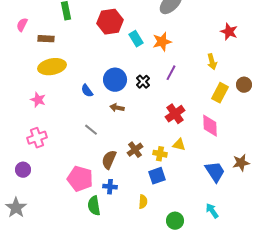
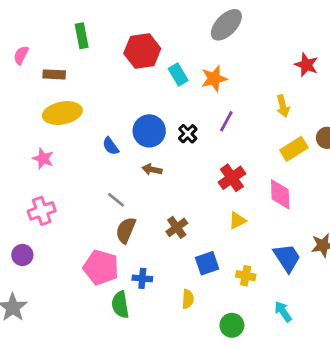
yellow rectangle: (220, 93) -> (294, 149), turned 30
yellow triangle: (179, 145) -> (237, 221), turned -40
yellow cross: (160, 154) -> (246, 276), moved
brown semicircle: (109, 160) -> (126, 230), moved

